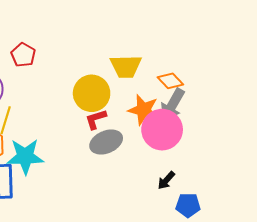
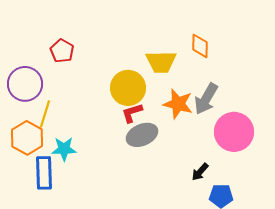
orange diamond: (170, 81) -> (200, 46), moved, turned 45
pink circle: (162, 130) -> (234, 132), moved
cyan star: (25, 157) -> (64, 149), size x0.7

